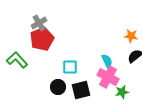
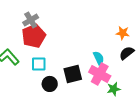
cyan square: (70, 67) -> (39, 64), moved
black square: (81, 90) -> (73, 74), moved

